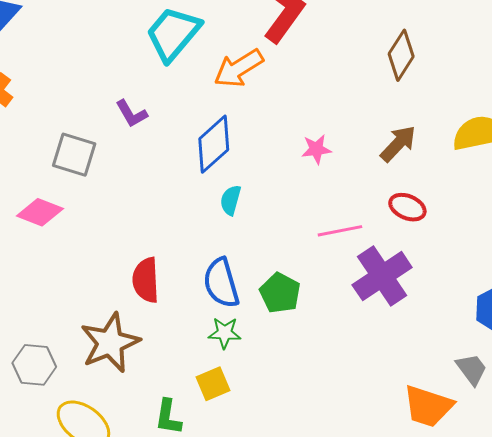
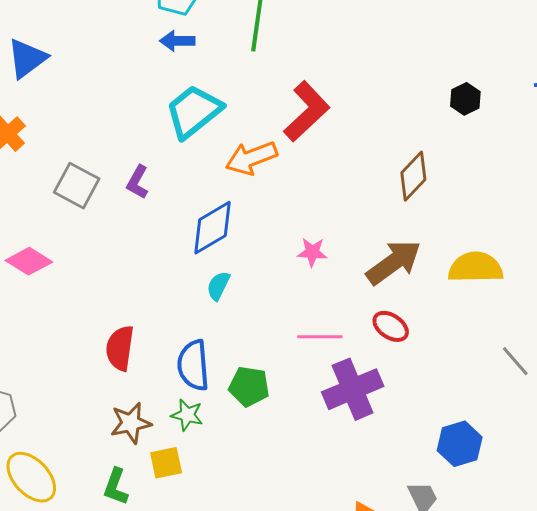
purple L-shape: (131, 114) -> (138, 182), turned 48
brown arrow: (398, 144) -> (394, 262), size x1.4
gray square: (74, 155) -> (77, 186), moved
green pentagon: (280, 293) -> (249, 386), turned -30
brown star: (110, 343) -> (131, 423), moved, size x0.7

